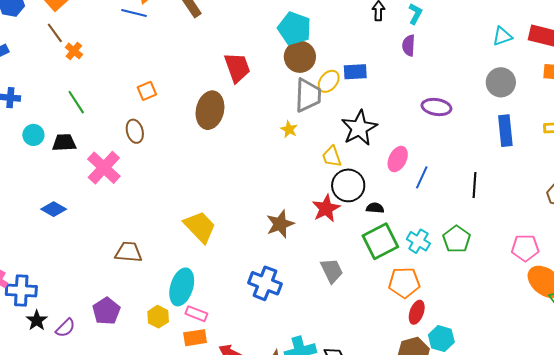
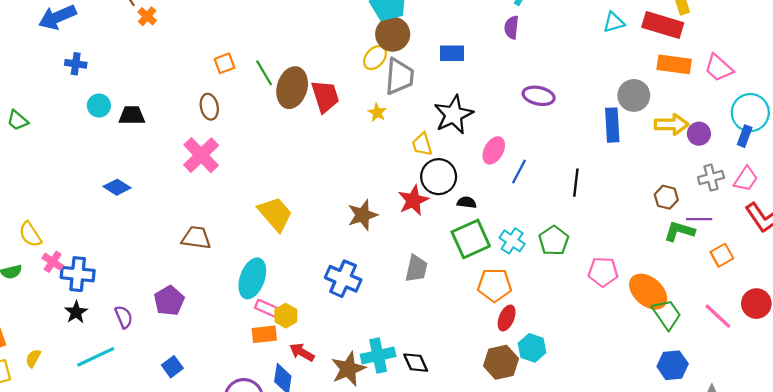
red trapezoid: (237, 68) -> (325, 96), moved
yellow ellipse: (329, 81) -> (375, 58), moved
gray circle: (501, 82) -> (634, 95), moved
green line: (76, 102) -> (264, 73), moved
pink cross: (104, 168) -> (201, 155), moved
pink pentagon: (525, 248) -> (603, 272), moved
gray trapezoid: (332, 271) -> (416, 268), turned 36
yellow hexagon: (158, 317) -> (286, 316), moved
black star: (37, 320) -> (76, 312), moved
purple semicircle: (65, 328) -> (124, 317), turned -70

